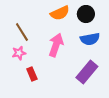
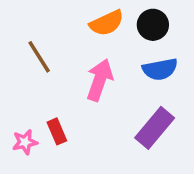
pink star: (19, 53) -> (25, 142), moved

